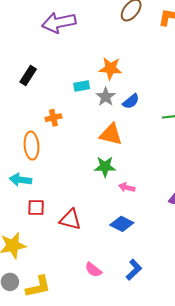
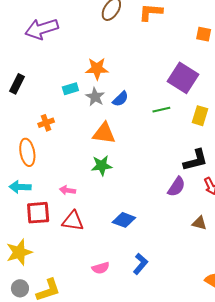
pink arrow: (127, 187) -> (67, 190), moved
red square: (36, 208) -> (38, 213), size x1.4
pink semicircle: (93, 270) -> (101, 268), turned -48

